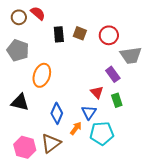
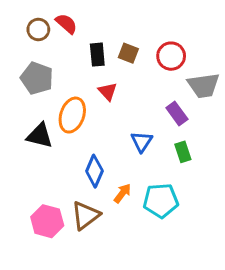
red triangle: (97, 92) -> (108, 91), moved
black triangle: (20, 102) -> (40, 136), moved
blue triangle: (89, 112) -> (142, 142), moved

